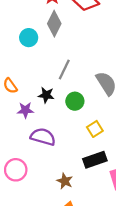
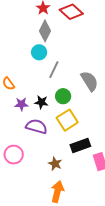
cyan circle: (29, 38) -> (39, 52), moved
black star: (46, 95) -> (41, 102), moved
yellow square: (95, 129) -> (67, 120), moved, size x1.5

